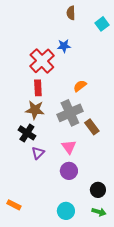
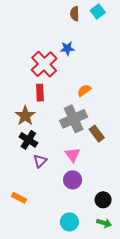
cyan square: (102, 24) -> (98, 12), moved
brown star: (35, 110) -> (25, 116), moved, turned 30
orange rectangle: (14, 205) -> (19, 198), moved

